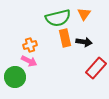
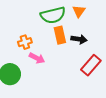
pink arrow: (29, 61) -> (37, 58), moved

